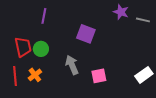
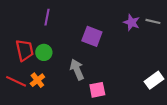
purple star: (121, 12) -> (132, 22), moved
red line: (15, 76) -> (16, 81), turned -60
pink square: (99, 76) -> (97, 90), moved

